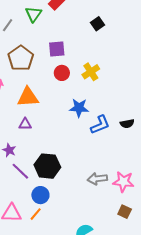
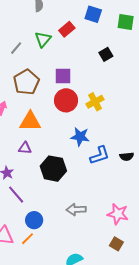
red circle: (62, 73) -> (66, 100), size x1.5
black hexagon: (47, 166) -> (53, 169), moved
gray arrow: (97, 179) -> (76, 210), moved

